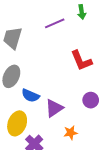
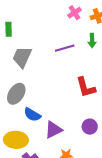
yellow ellipse: (17, 123) -> (16, 140), turned 65

